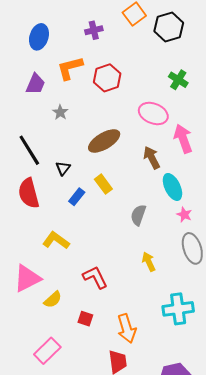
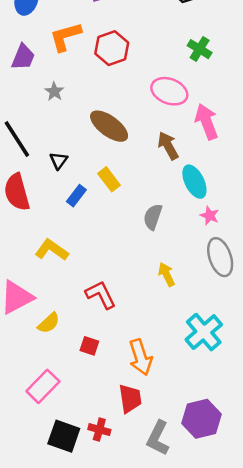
brown ellipse: (104, 141) -> (109, 126), turned 68
cyan cross: (178, 309) -> (204, 332), turned -32

